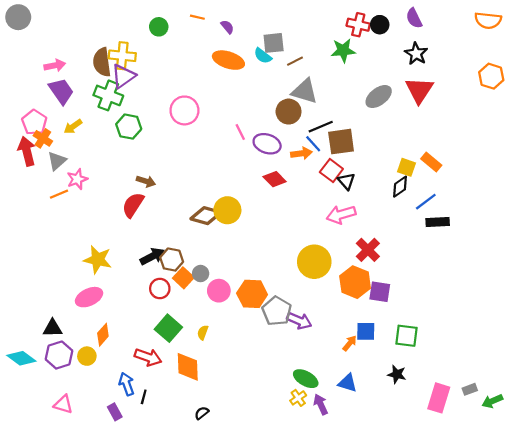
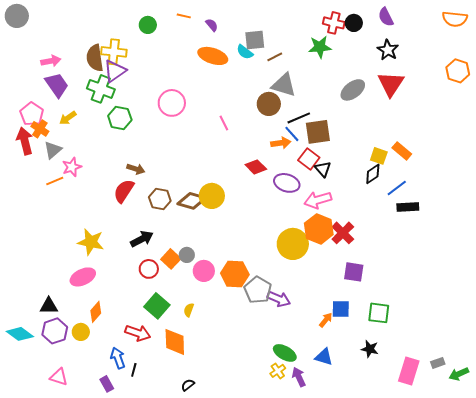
purple ellipse: (267, 144) -> (287, 183), moved
brown hexagon: (172, 260) -> (160, 199), moved
orange hexagon: (355, 282) -> (319, 229), moved

